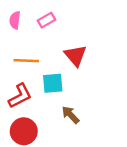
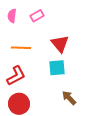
cyan square: (53, 83) -> (57, 68), moved
brown arrow: (70, 115) -> (69, 98), moved

